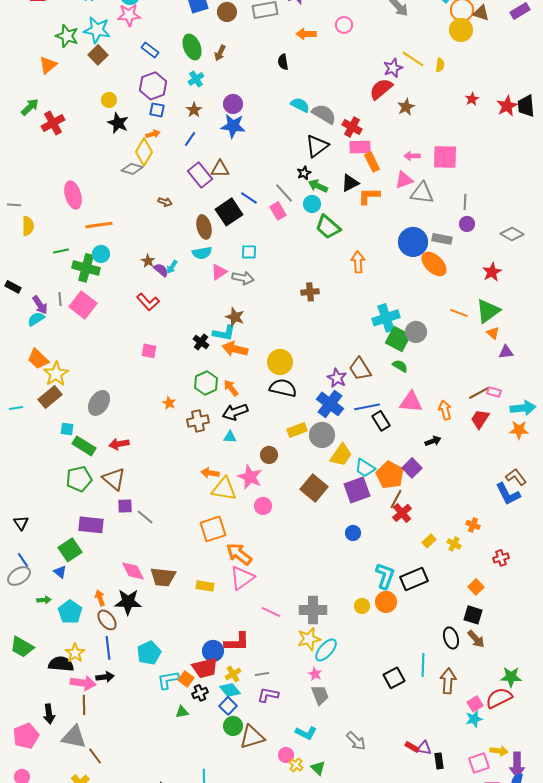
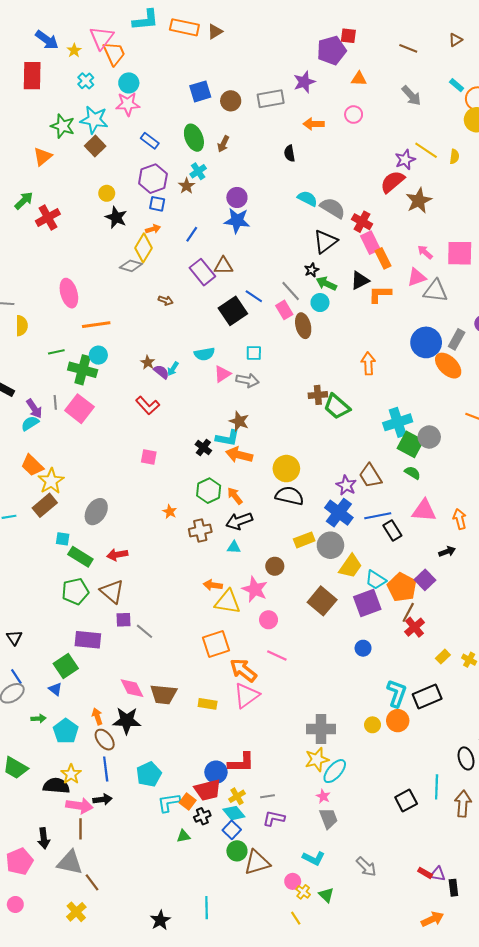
brown star: (406, 107) -> (419, 201), size x1.4
brown star: (194, 110) -> (187, 186), moved
pink rectangle: (360, 147) -> (370, 243), turned 65
pink arrow: (412, 156) -> (425, 252), turned 42
brown ellipse: (204, 227) -> (303, 326), moved
green trapezoid: (328, 227) -> (337, 407), moved
gray rectangle: (442, 239) -> (457, 339), turned -72
pink line: (271, 612) -> (277, 656), moved

